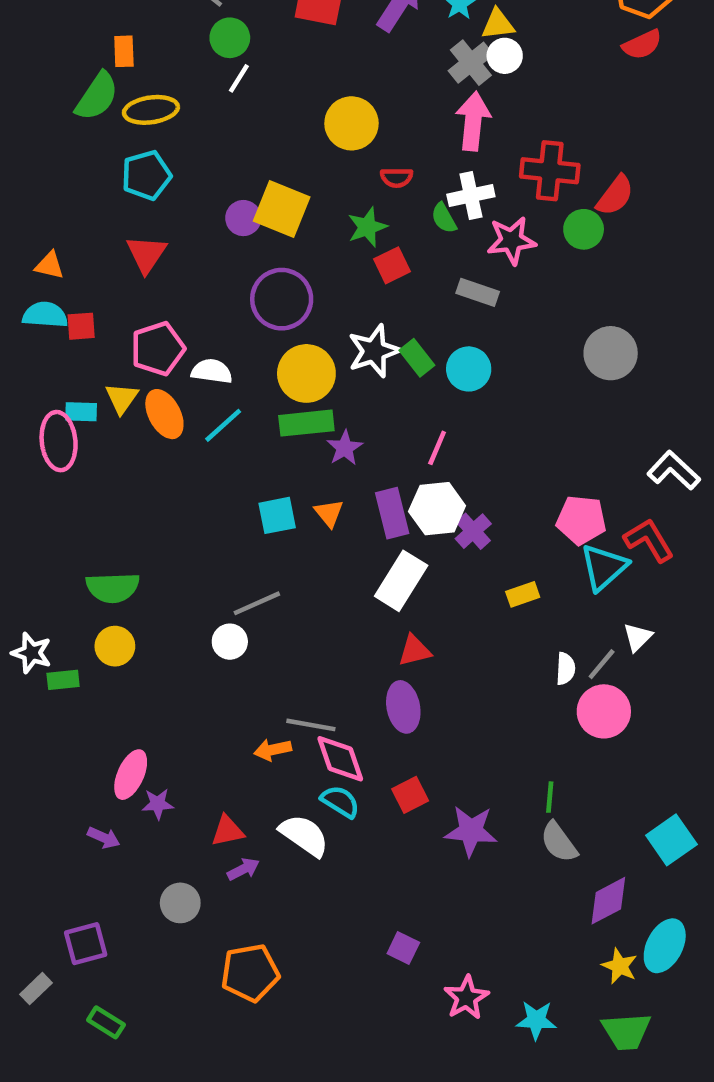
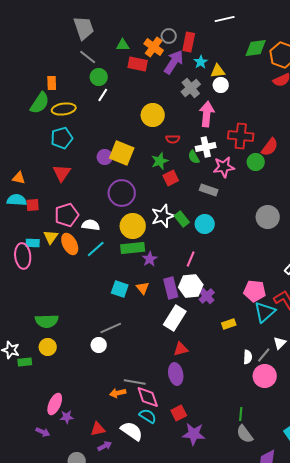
gray cross: (471, 63) -> (191, 88), moved
cyan square: (277, 515) -> (120, 289), turned 30
purple star: (471, 831) -> (194, 434), moved

